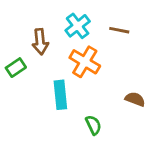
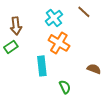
brown line: (119, 30) -> (84, 12), moved, turned 32
brown arrow: (40, 42) -> (16, 26), moved

